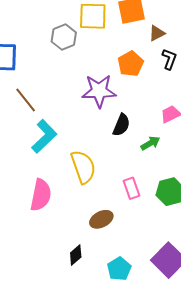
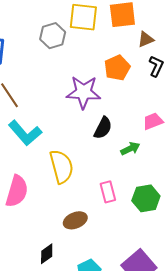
cyan L-shape: (44, 136) -> (25, 133), turned 88

